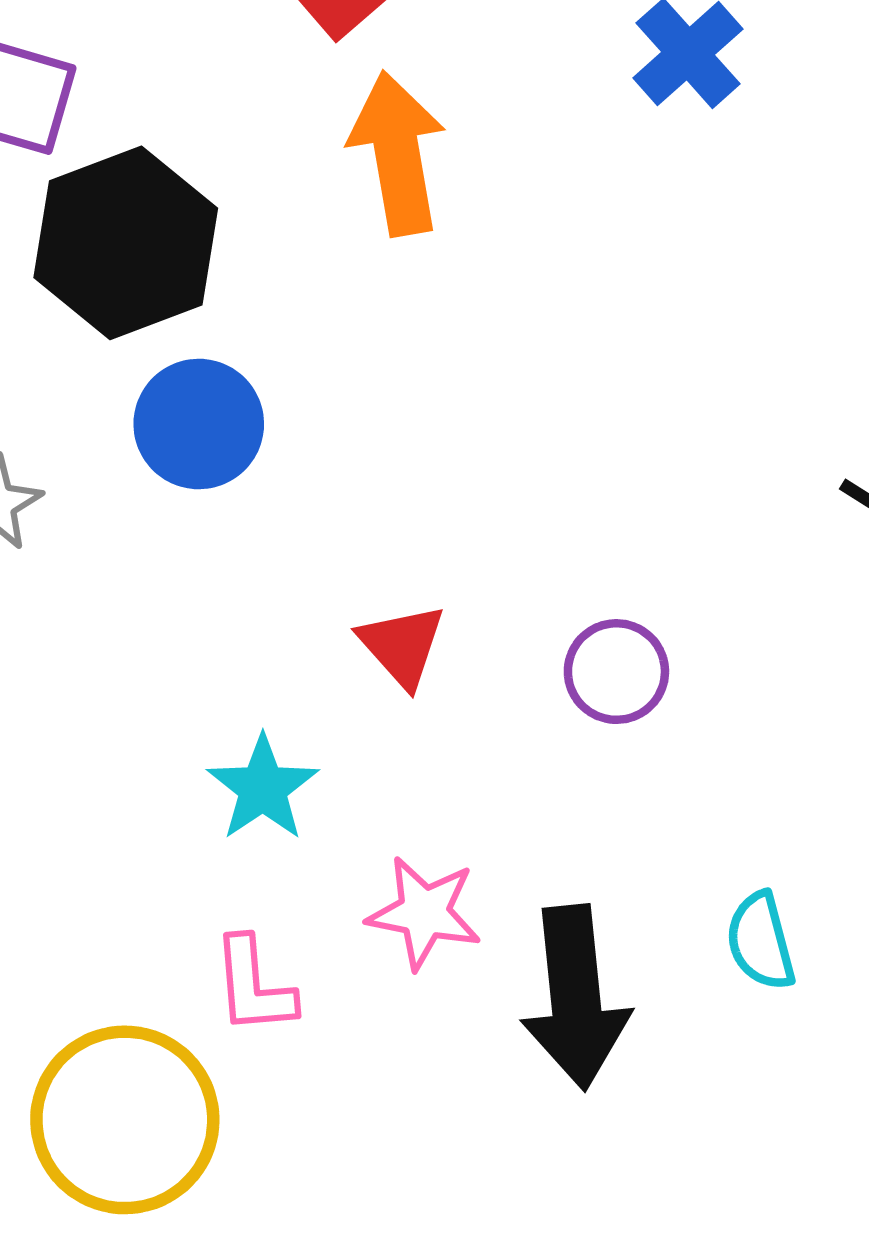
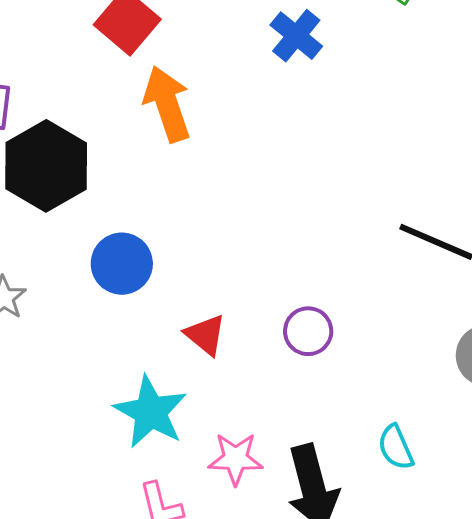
blue circle: (199, 424) -> (122, 264), moved
cyan star: (263, 788) -> (151, 412), size x1.4

